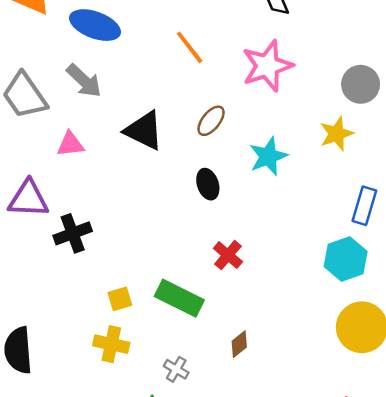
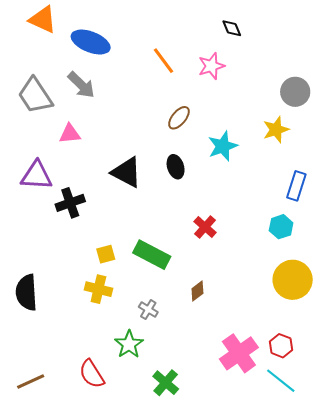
pink star: (267, 66) -> (211, 66), moved, size x0.7
black triangle: (144, 131) -> (126, 172), moved
red cross: (228, 255) -> (205, 227), moved
cyan hexagon: (346, 259) -> (281, 227), size x0.7

